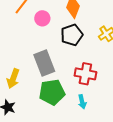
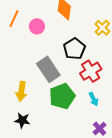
black pentagon: (72, 35) -> (74, 49), moved
red cross: (85, 74) -> (91, 71), turned -30

